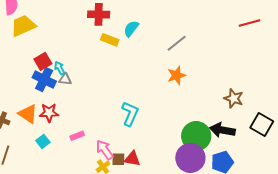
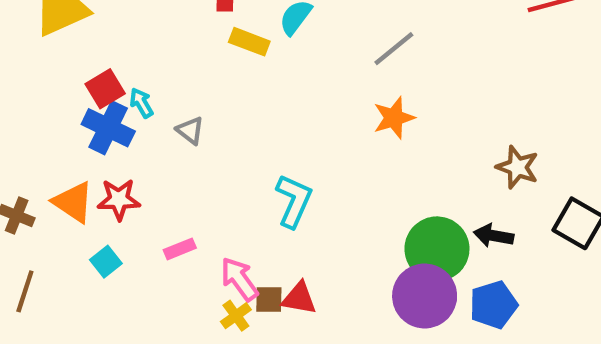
gray triangle: (65, 79) -> (190, 130), moved, turned 32
black arrow: (222, 130) -> (494, 236), size x0.7

